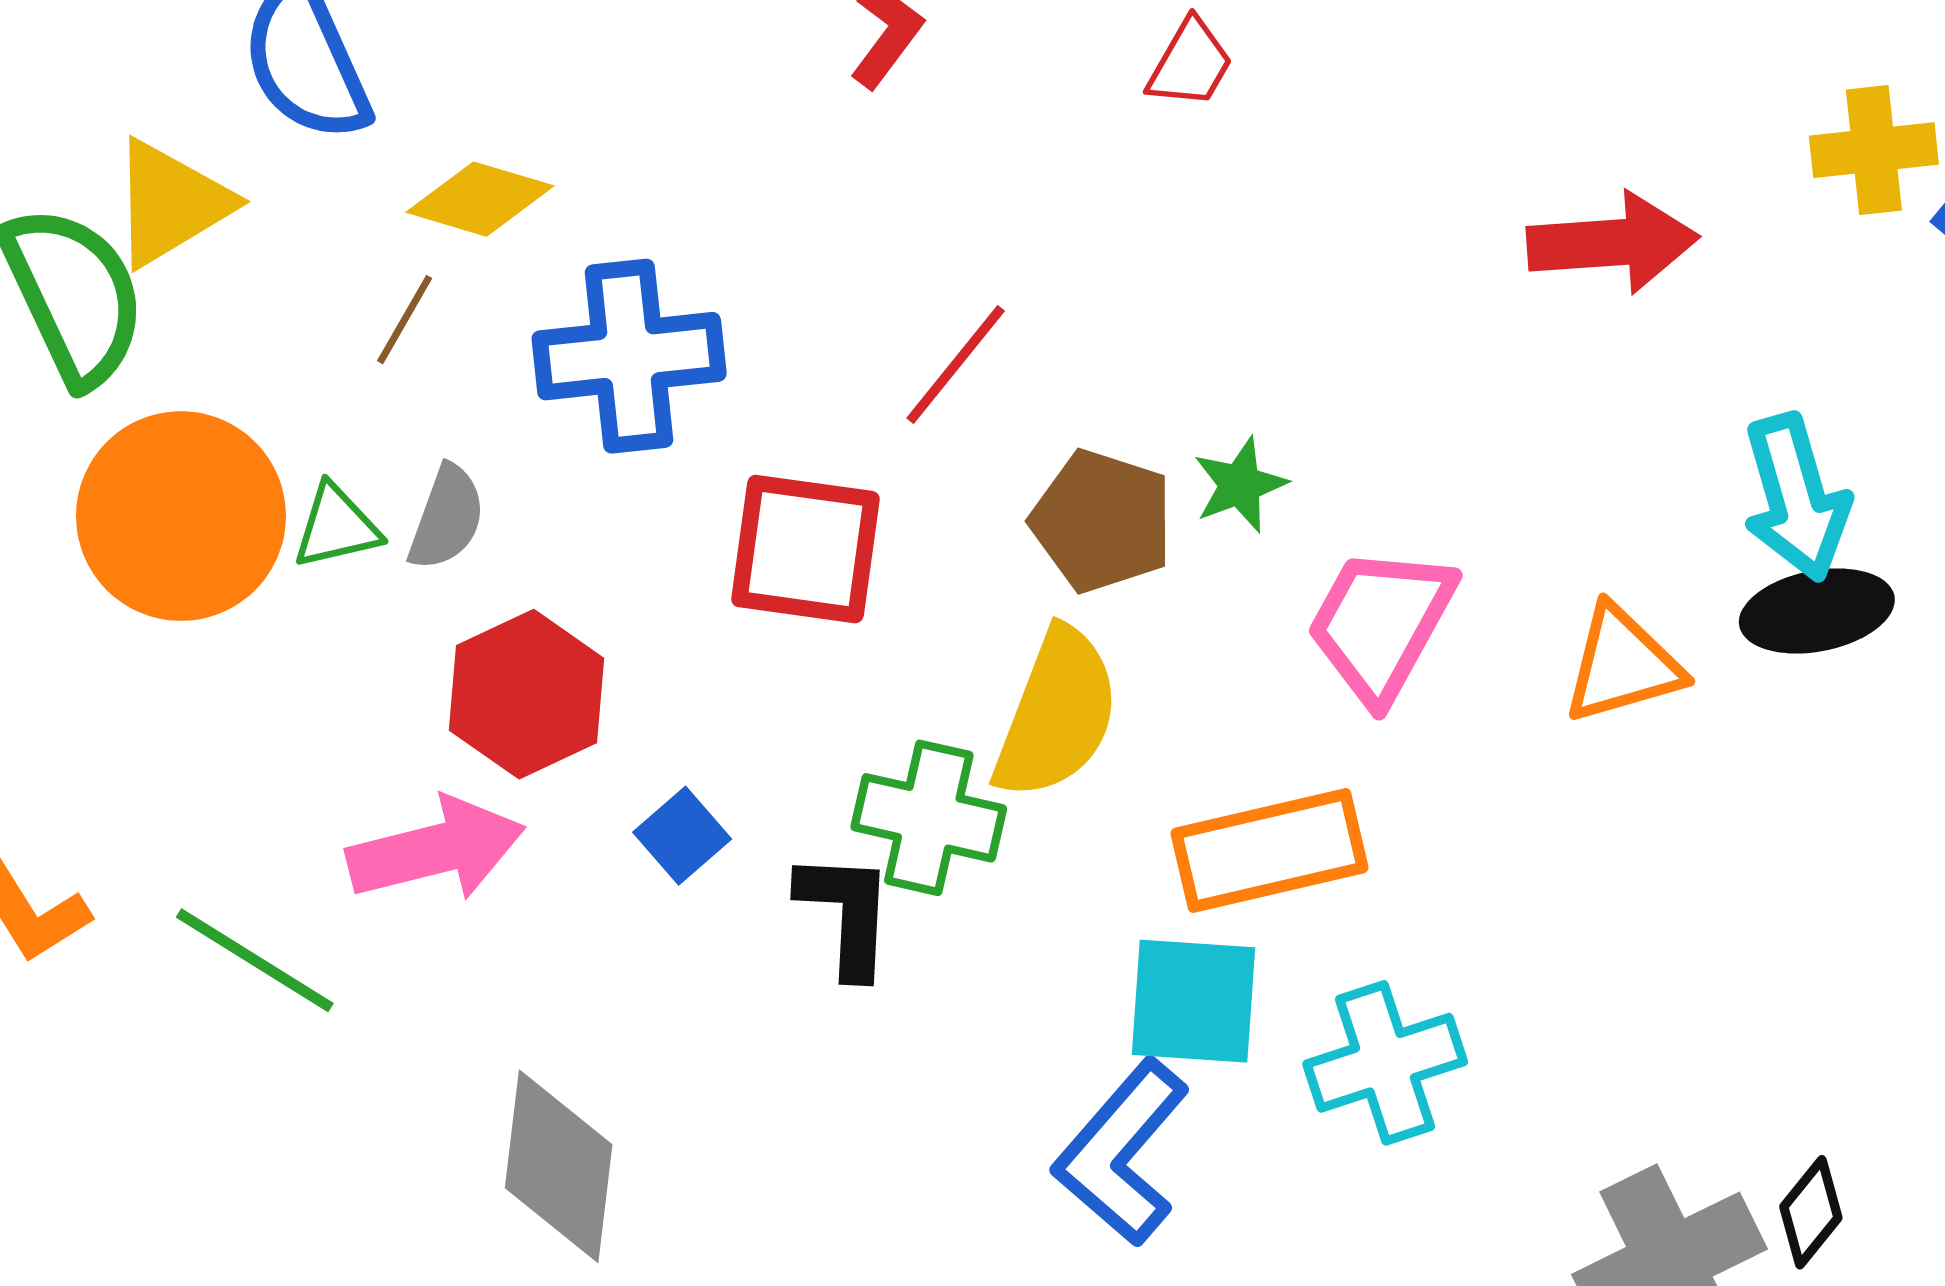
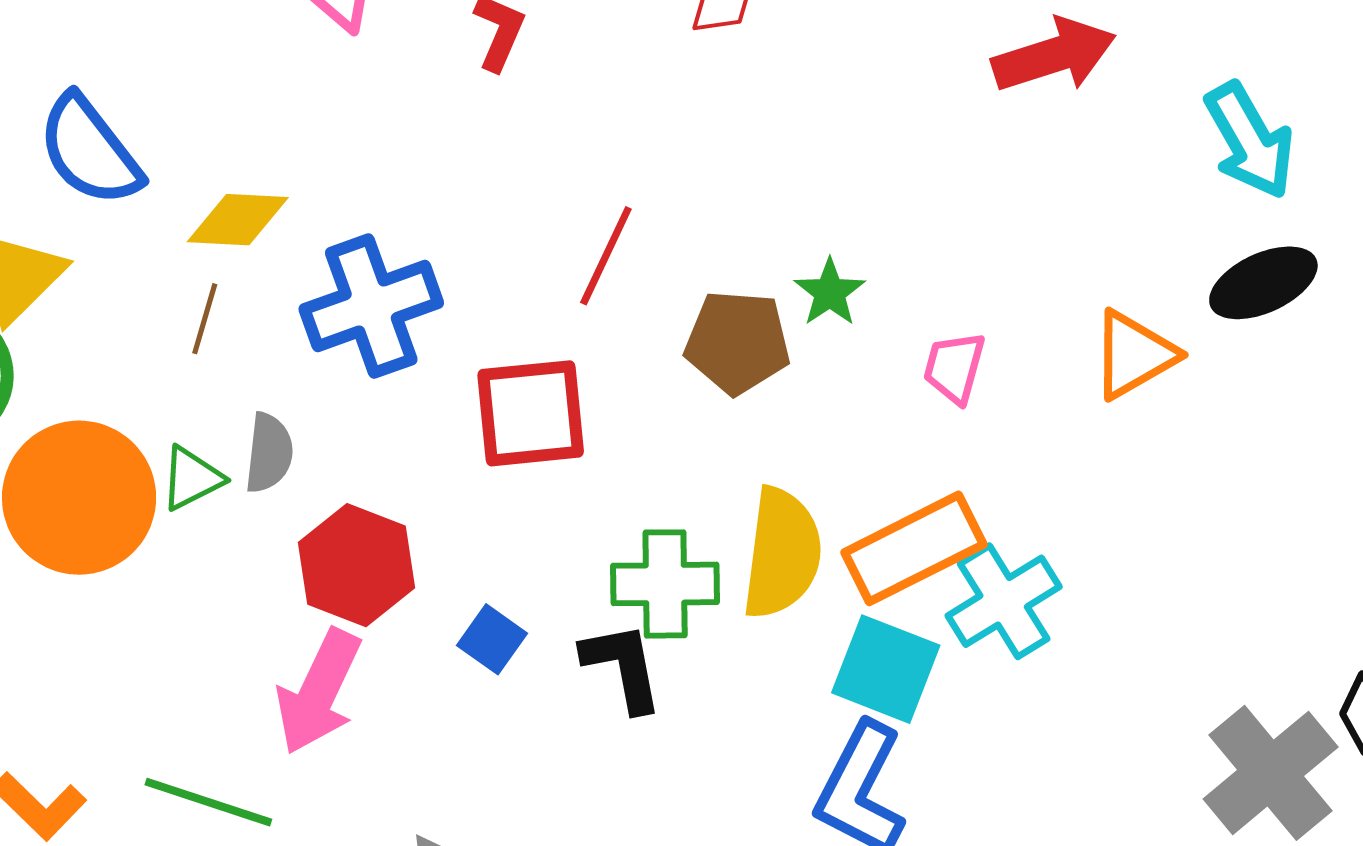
cyan arrow: (1796, 498) -> (1250, 141), moved
pink trapezoid: (1381, 624) -> (954, 367), size x0.6
yellow semicircle: (1057, 714) -> (782, 553), moved
pink arrow: (436, 849) -> (319, 692), turned 143
cyan square: (1194, 1001) -> (886, 669), turned 31
cyan cross: (1385, 1063) -> (1004, 601), moved

